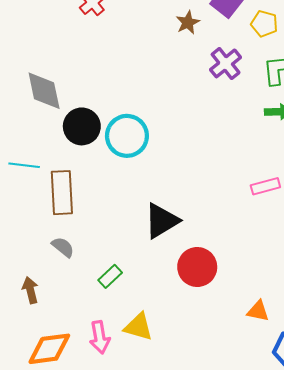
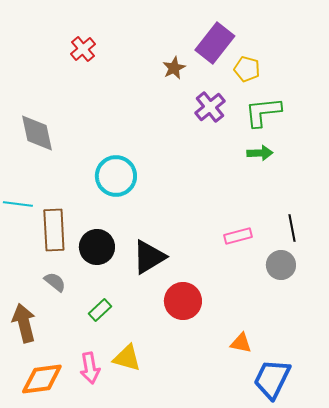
black circle: (82, 126) -> (97, 247), moved
pink rectangle: (265, 186) -> (238, 236), moved
brown arrow: (30, 290) -> (24, 323), size x1.5

